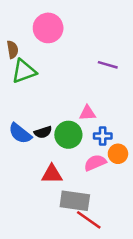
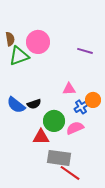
pink circle: (48, 28) -> (38, 42), moved
green circle: (68, 135) -> (54, 121), moved
blue cross: (103, 136) -> (81, 107), turned -32
orange circle: (118, 154) -> (93, 100), moved

